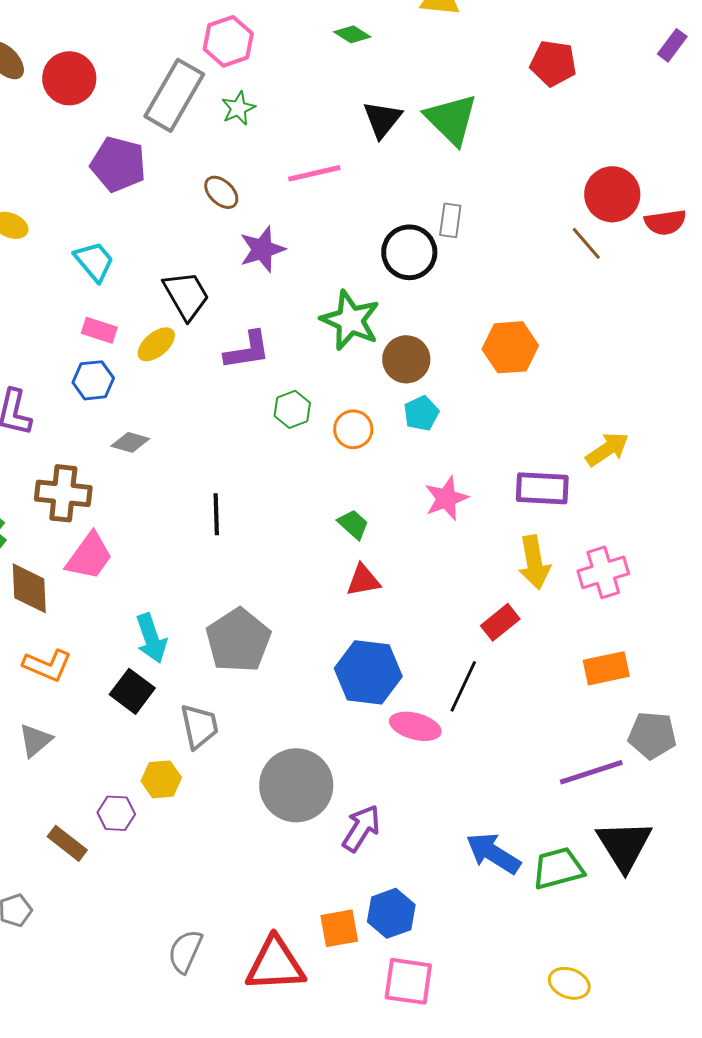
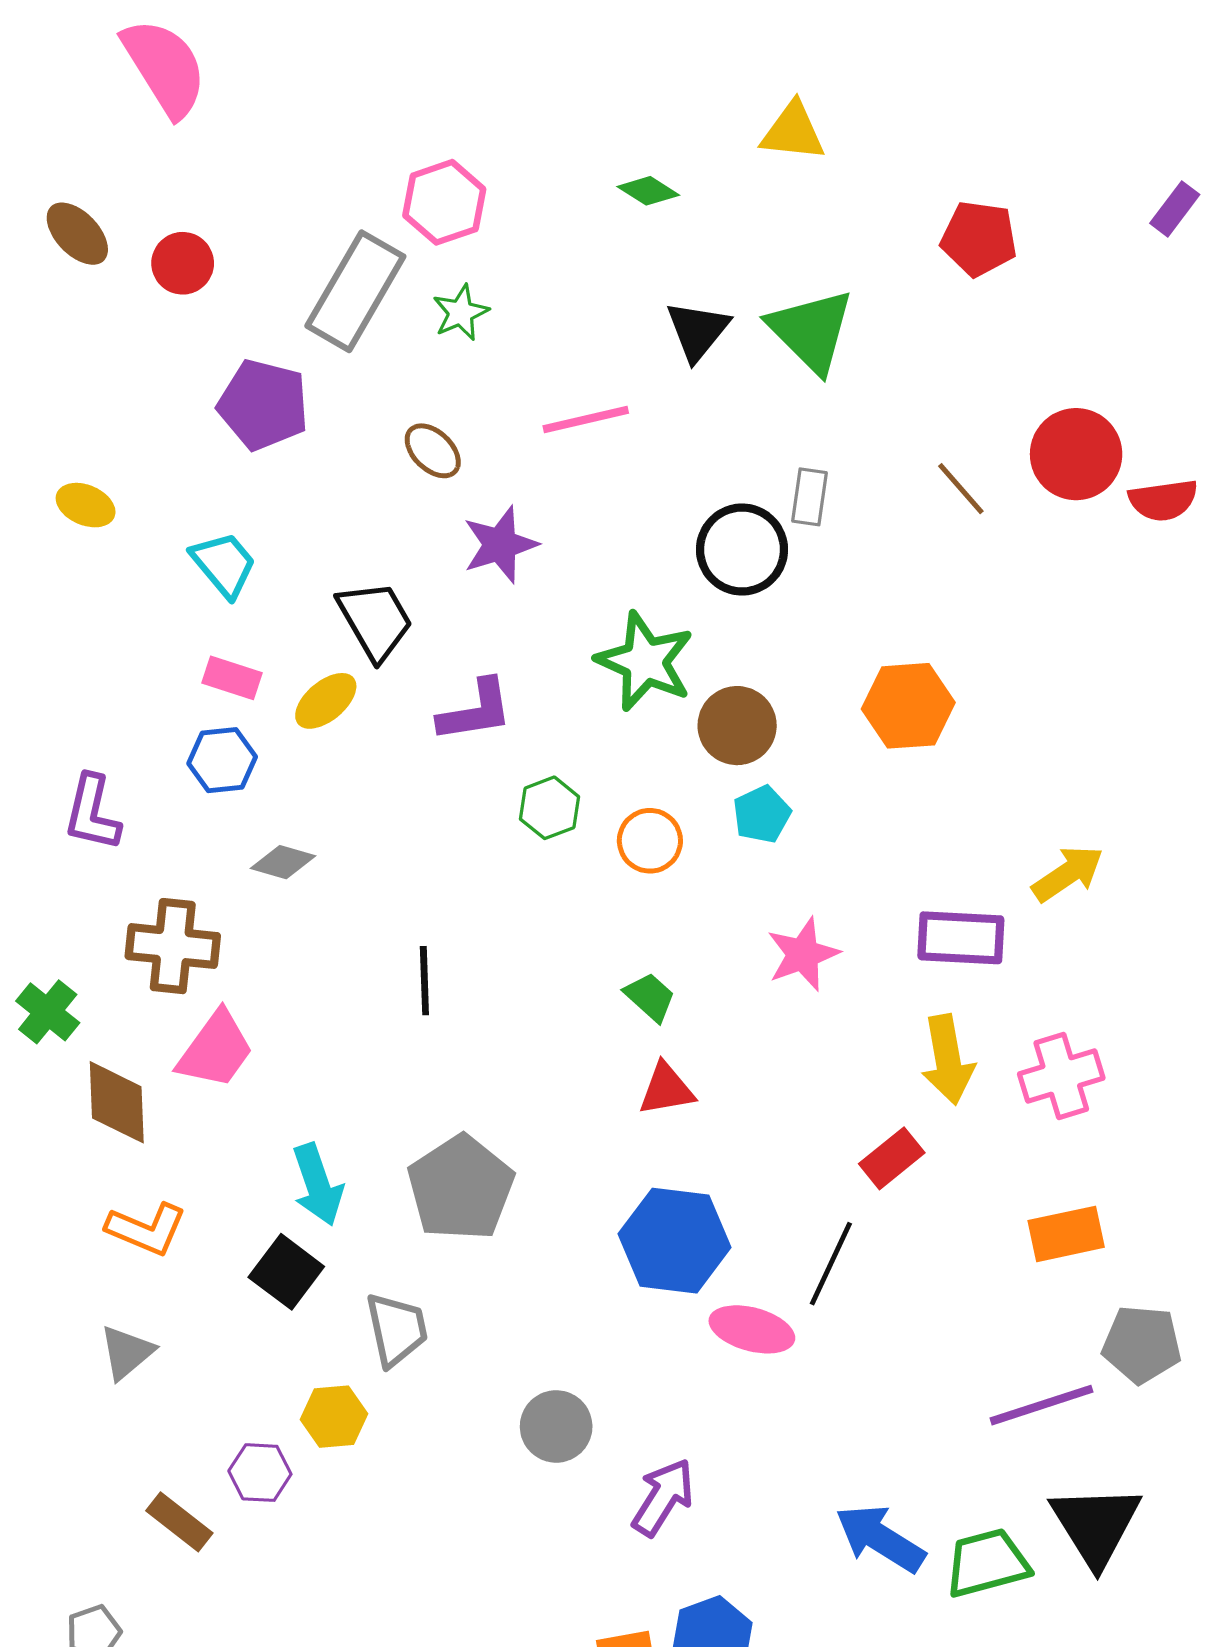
red circle: (69, 78) -> (183, 263), size x0.7
brown line: (586, 243) -> (961, 489), moved
gray circle: (296, 785) -> (556, 1426), size x0.6

